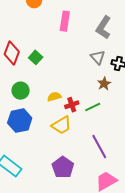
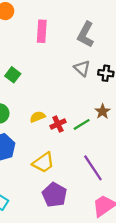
brown star: (104, 84) -> (103, 111), moved
yellow trapezoid: (61, 125) -> (43, 163), moved

